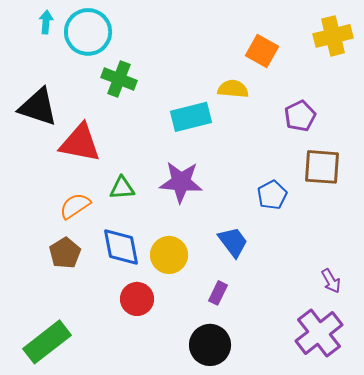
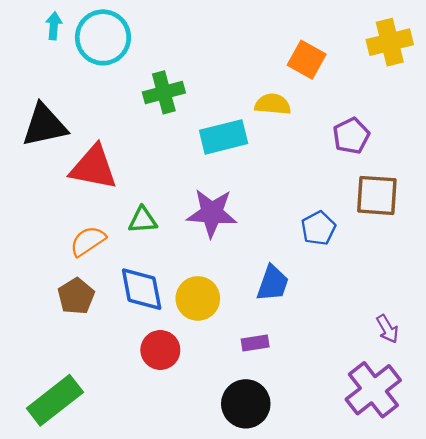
green cross: (119, 79) -> (164, 92), moved, turned -36
black triangle: (38, 107) -> (44, 125), turned -30
blue trapezoid: (233, 242) -> (273, 283), turned 56
purple rectangle: (218, 293) -> (255, 343), turned 55

